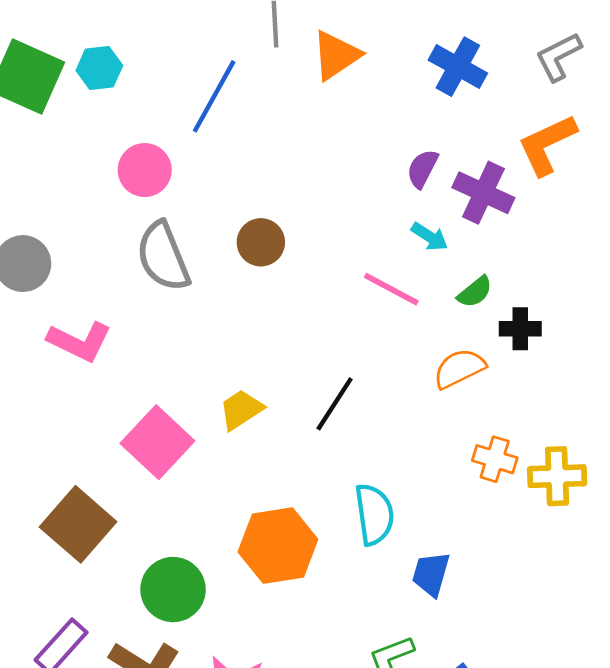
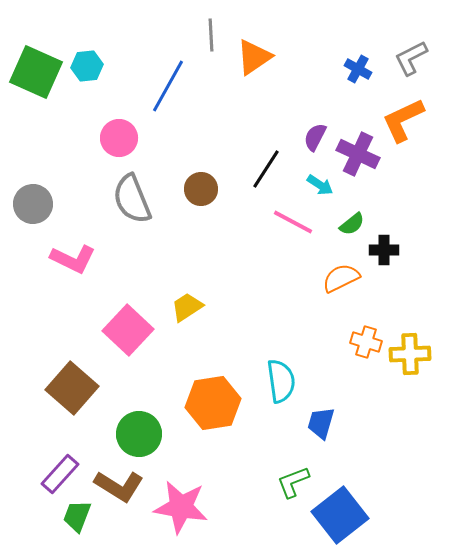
blue cross: (458, 67) -> (358, 69), moved, size x0.7
black line: (335, 404) -> (266, 169), moved

